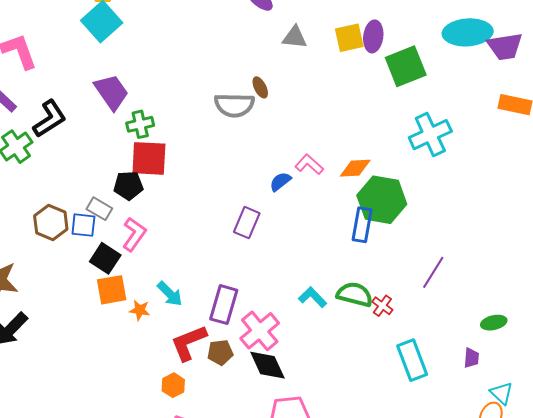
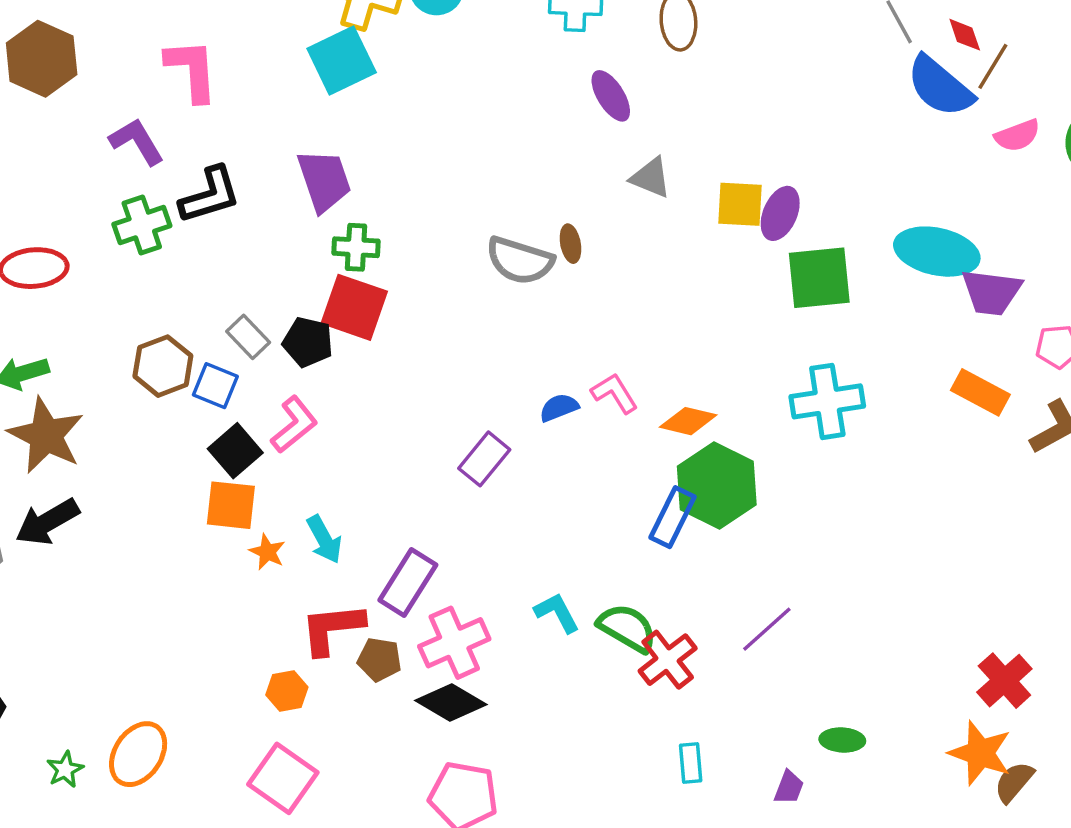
gray rectangle: (99, 209) -> (248, 337), moved
red cross: (382, 306) -> (668, 660), size x1.6
cyan rectangle: (412, 360) -> (691, 763), size x0.6
black diamond: (267, 365) -> (451, 703), turned -51

